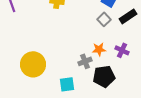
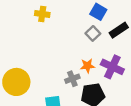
purple cross: (122, 50) -> (112, 67), size x1.5

